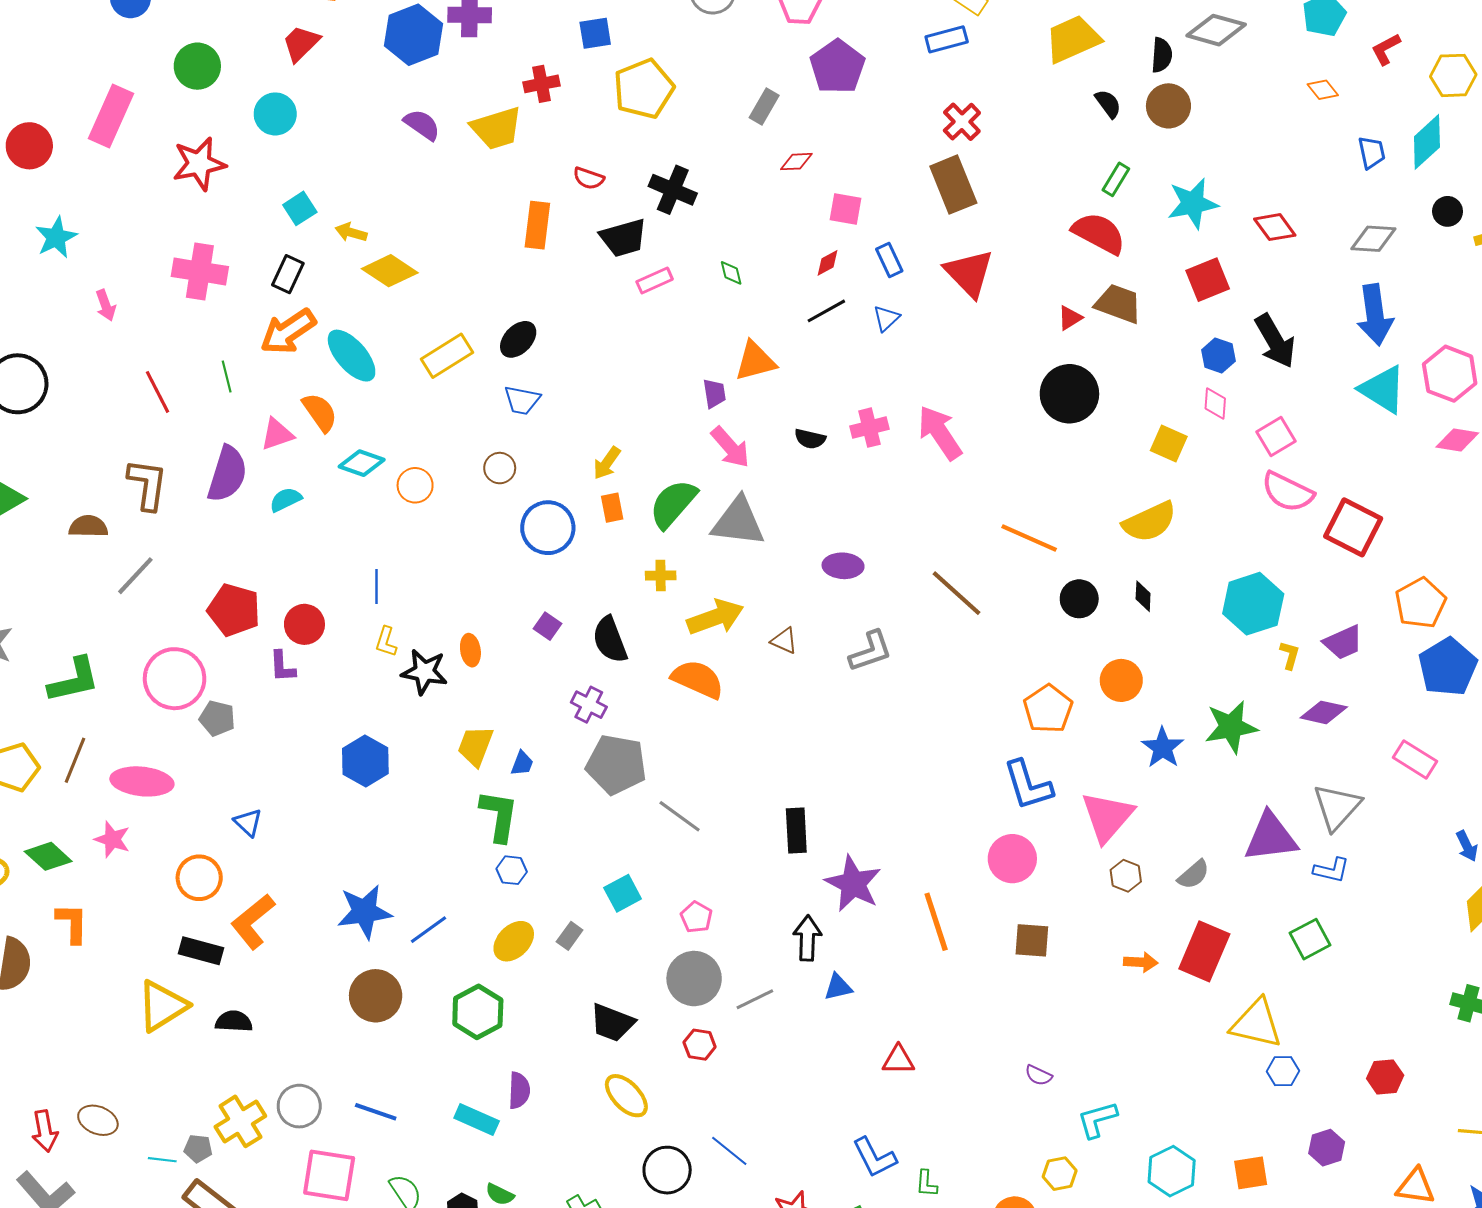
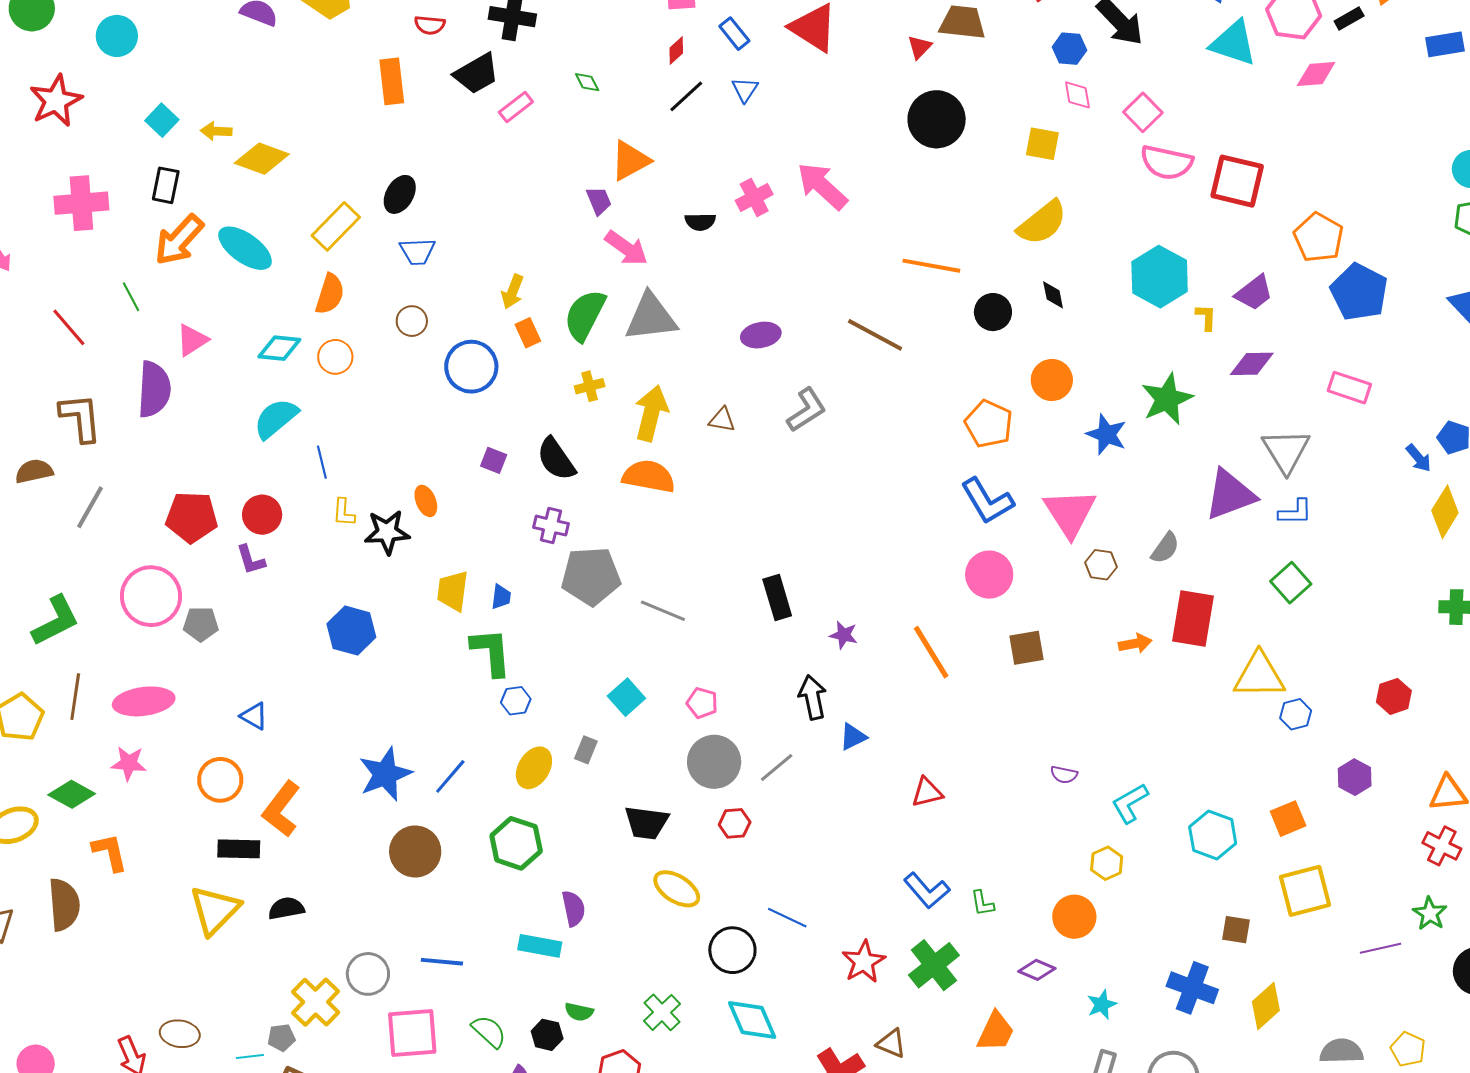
orange semicircle: (320, 412) -> (330, 294), moved, turned 66
cyan semicircle: (286, 500) -> (276, 418), moved, size x1.5
yellow arrow: (715, 617) -> (651, 413), turned -42
purple star: (853, 884) -> (844, 635), size x0.5

